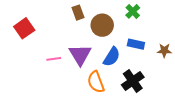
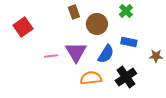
brown star: (164, 50) -> (156, 56), moved
orange semicircle: (96, 82) -> (91, 78), turned 105

